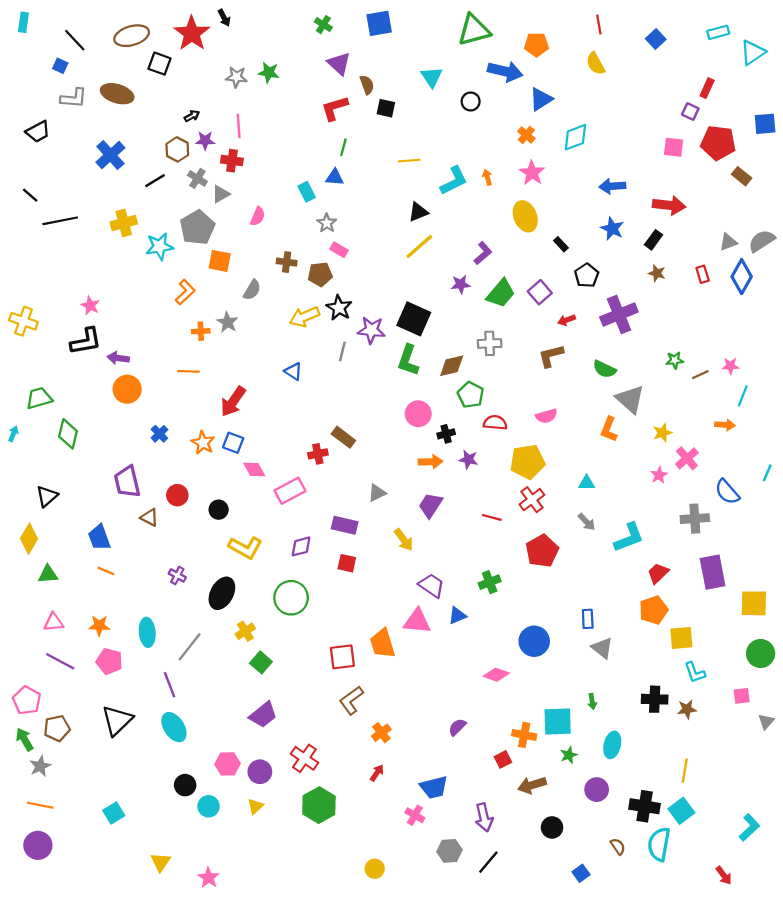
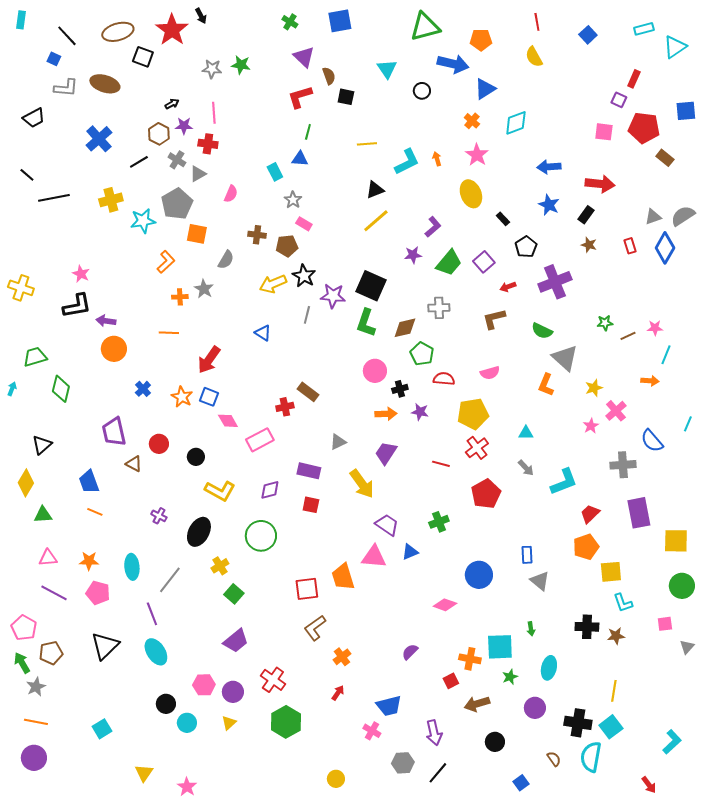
yellow arrow: (404, 540) -> (362, 484), size x1.4

